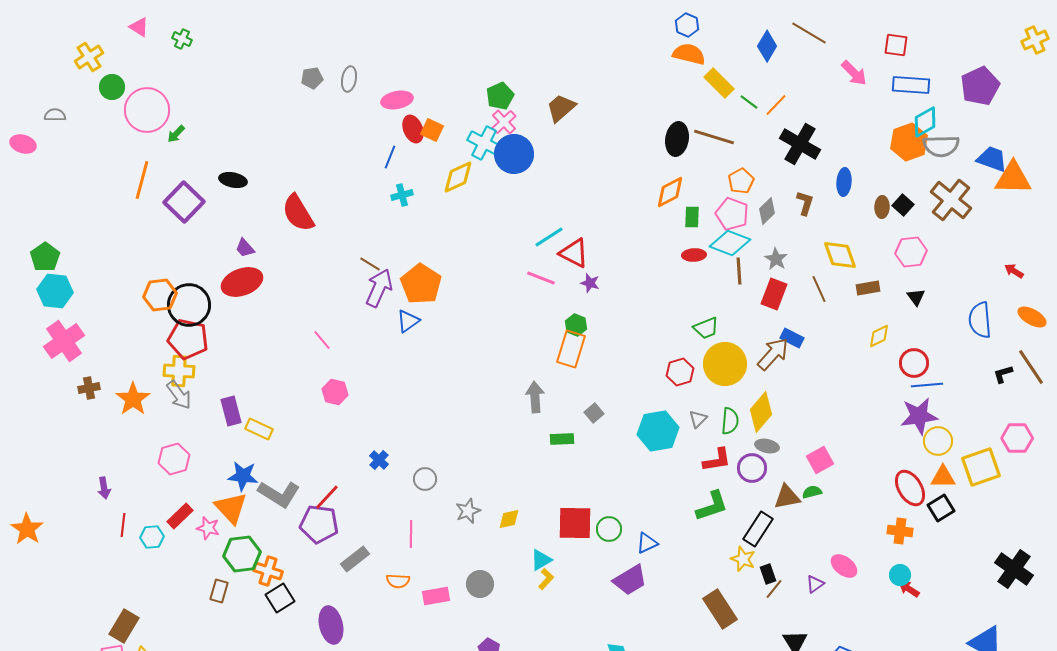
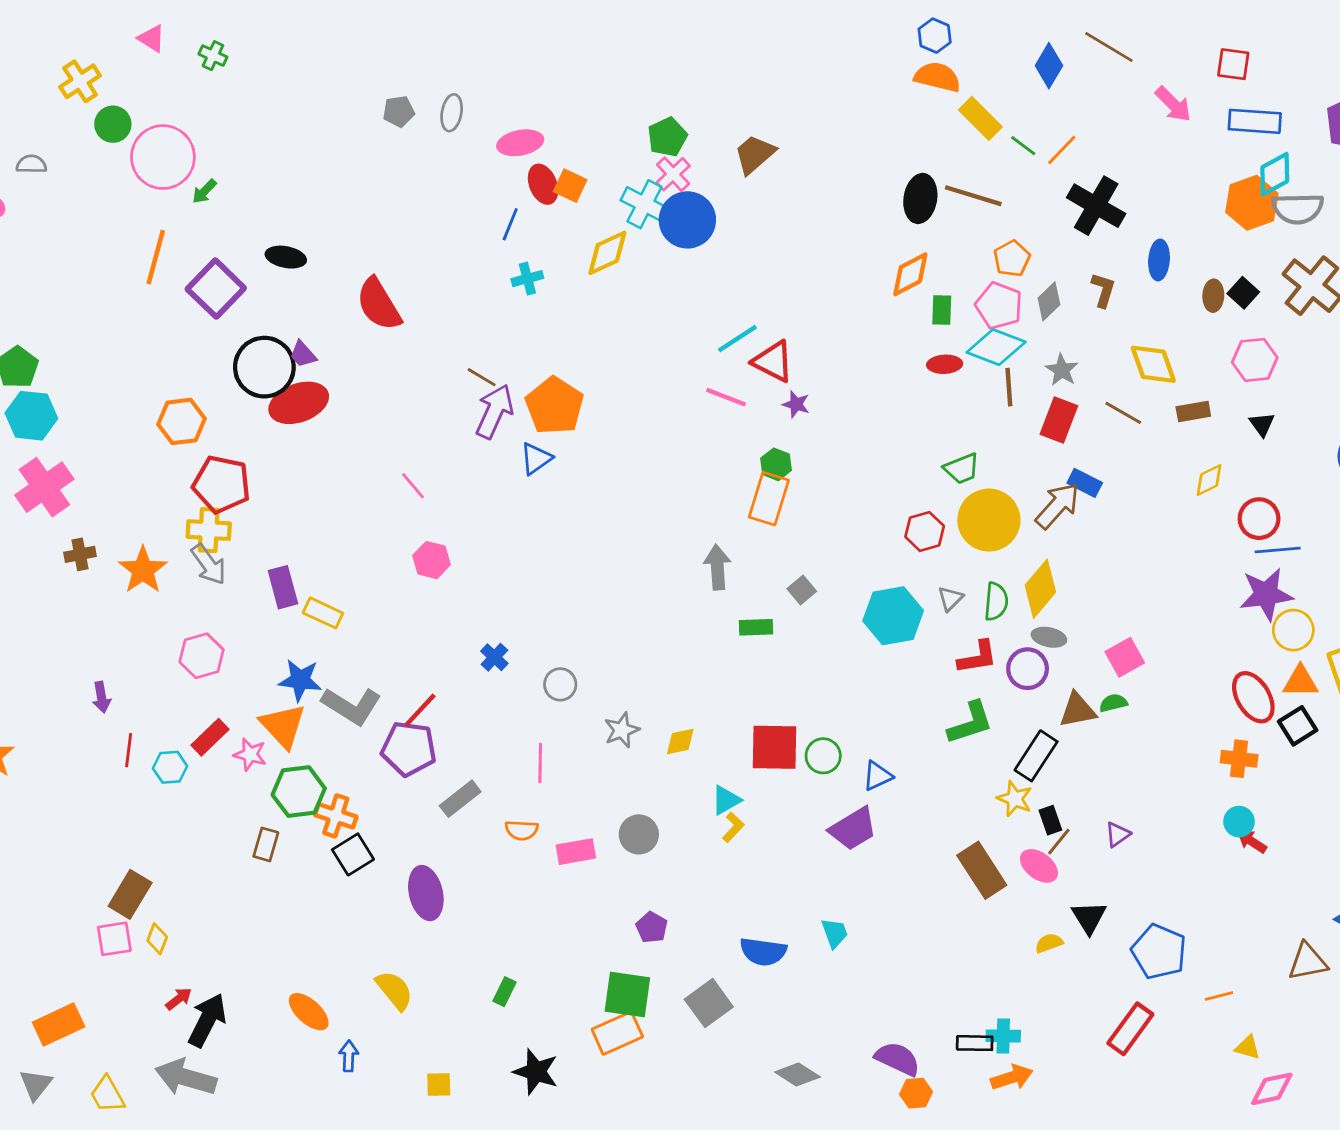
brown line: (819, 289) -> (1123, 413), turned -36
black circle: (189, 305) -> (264, 367), moved
pink ellipse: (844, 566) -> (1039, 866), moved

